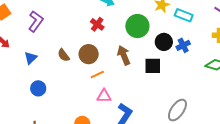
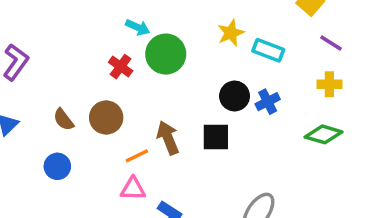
green circle: (137, 26) -> (166, 54), moved
brown arrow: (124, 55) -> (168, 138), moved
orange line: (97, 74) -> (137, 156), moved
blue circle: (38, 88) -> (57, 166), moved

